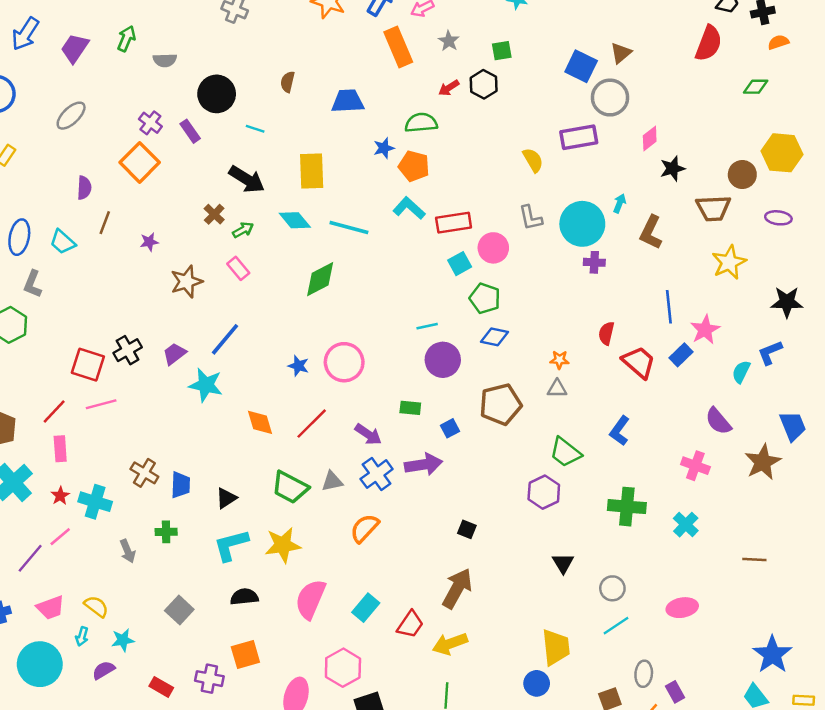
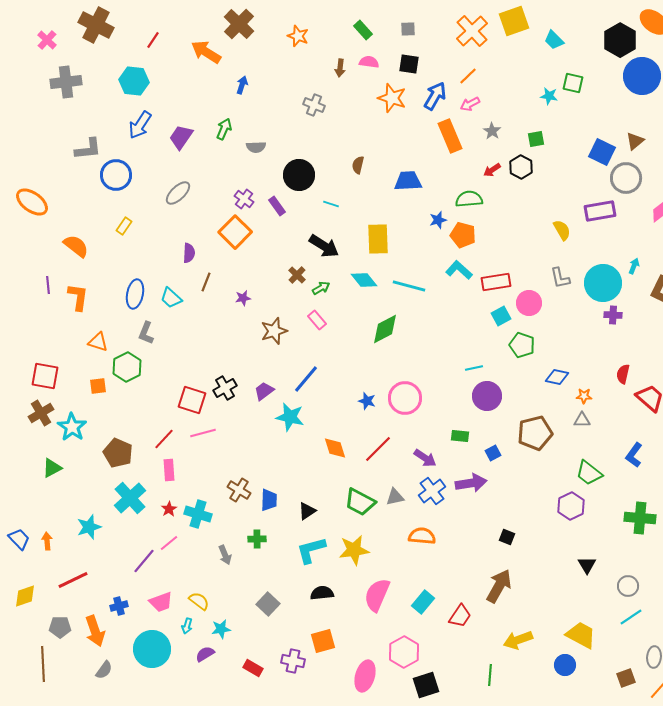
blue diamond: (494, 337) -> (557, 377), moved
orange semicircle: (365, 528) -> (422, 536), turned 52
yellow arrow: (450, 644) -> (518, 640), moved
yellow trapezoid: (556, 647) -> (581, 635), turned -56

